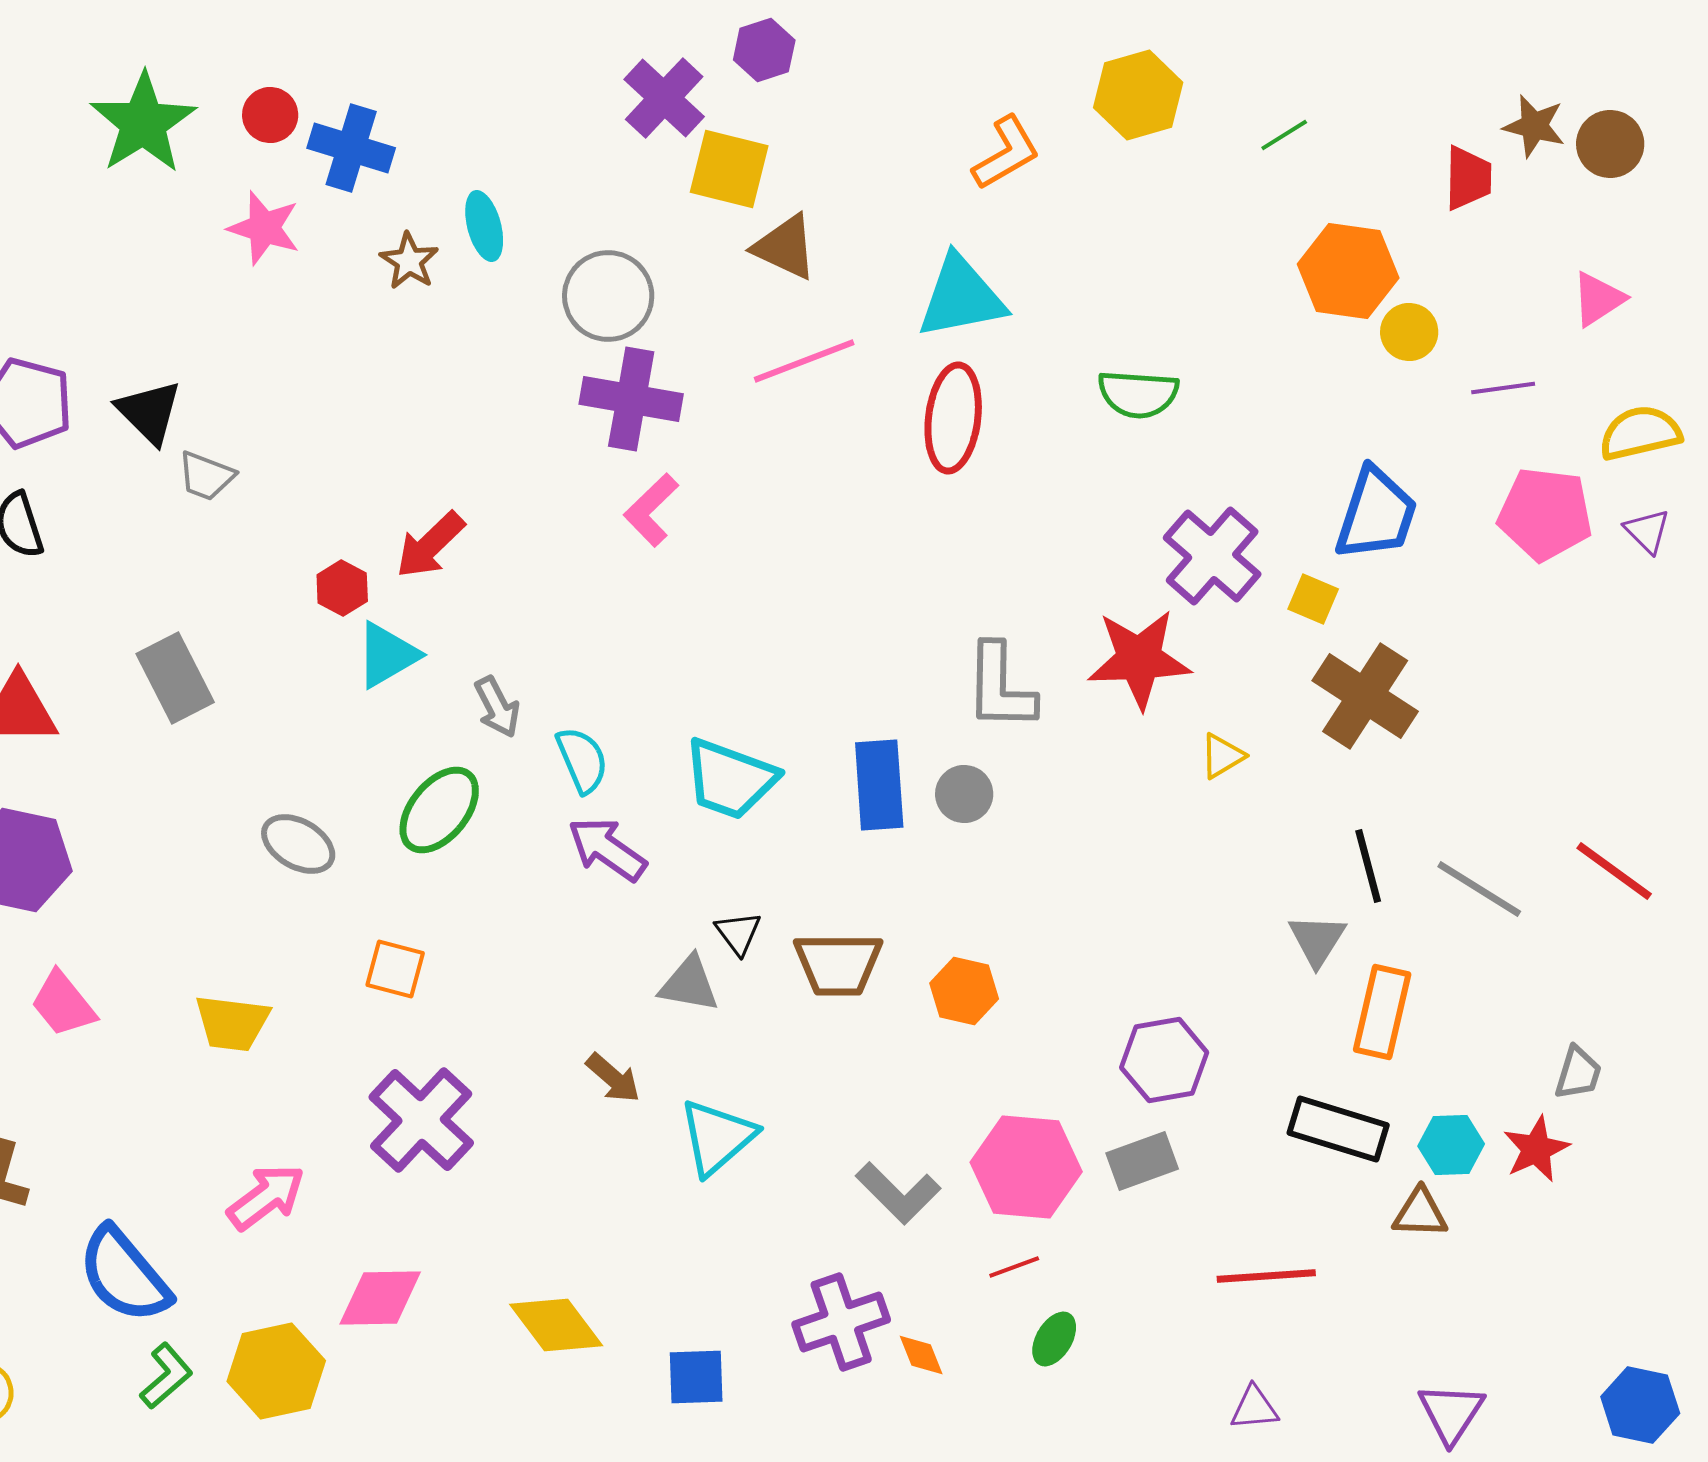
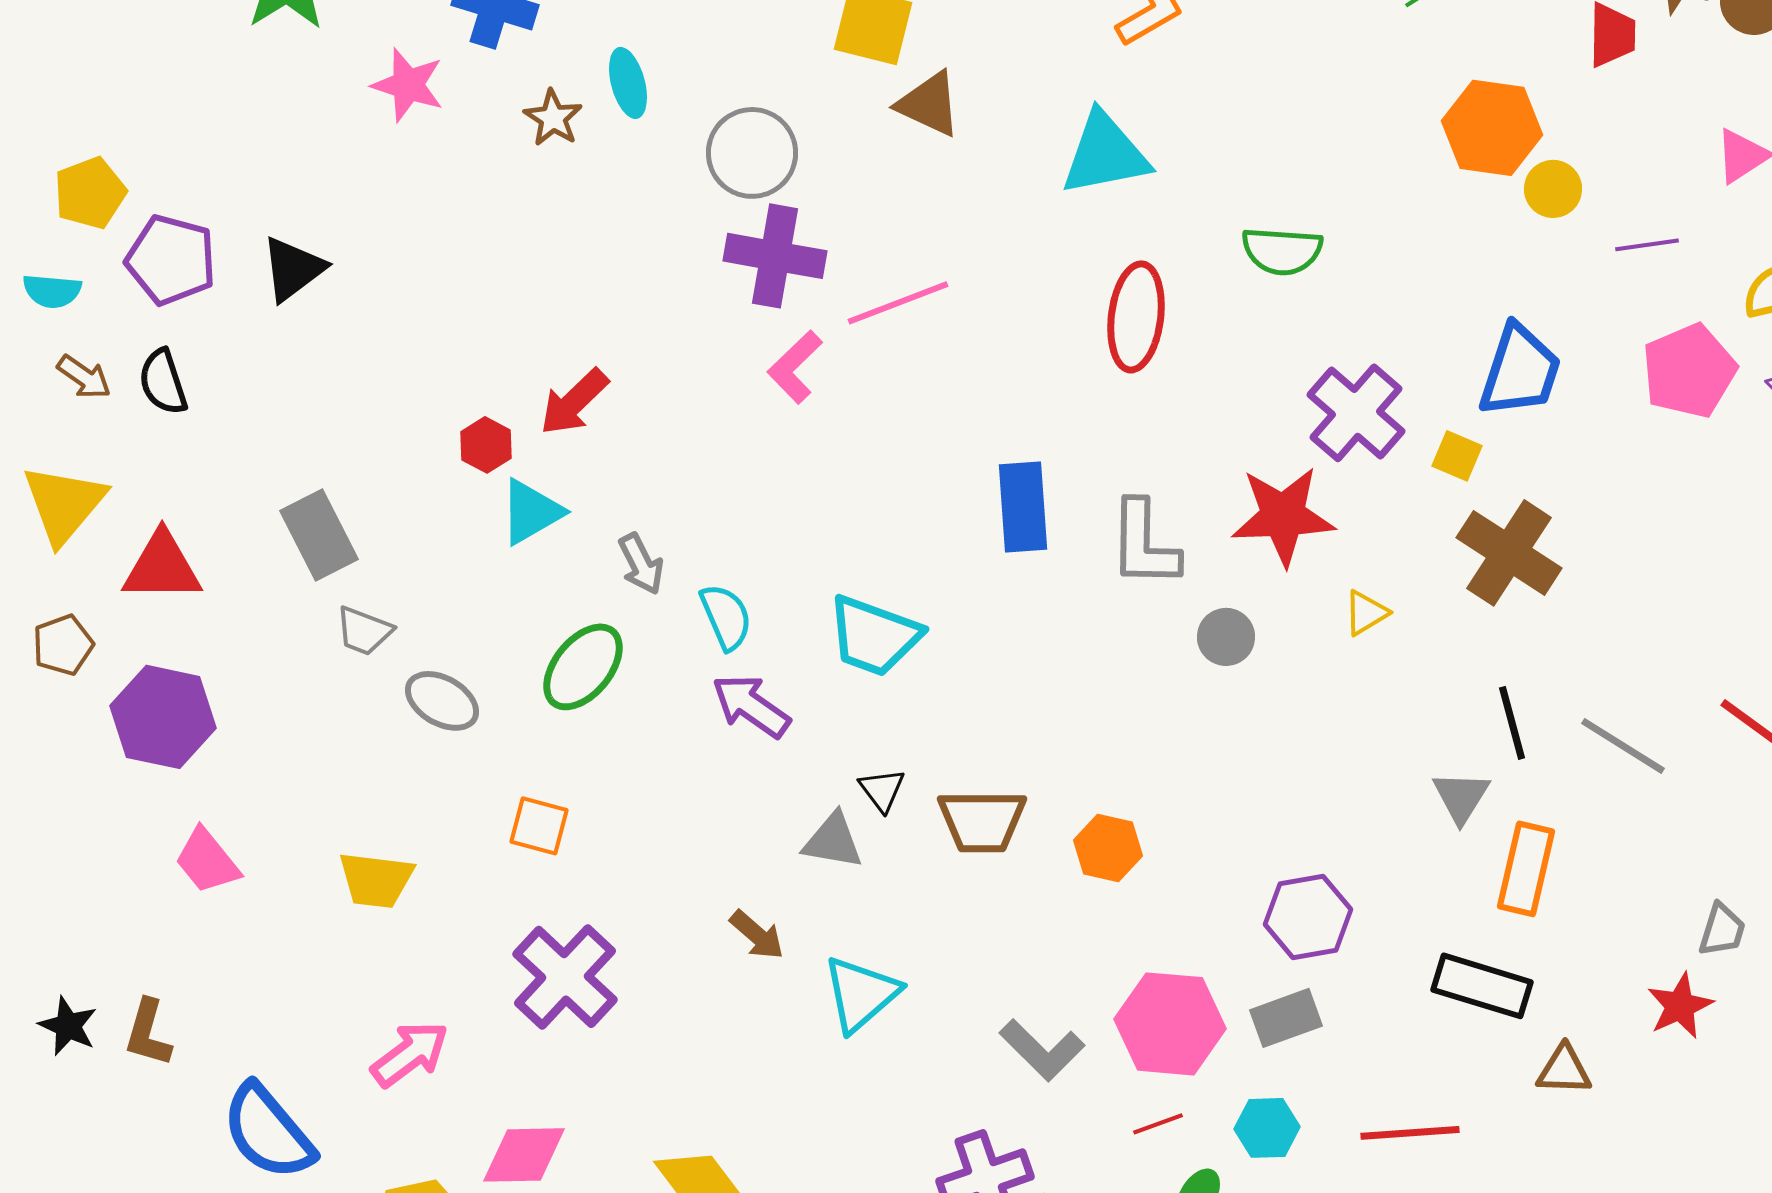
pink line: (804, 361) -> (898, 303), moved
black triangle: (149, 412) -> (293, 269), turned 38
red ellipse: (953, 418) -> (1136, 317), moved
gray trapezoid: (206, 476) -> (364, 631), moved
pink pentagon: (1545, 514) -> (1689, 371), turned -30
blue rectangle: (879, 785) -> (1023, 507), moved
gray circle: (964, 794) -> (1226, 637), moved
cyan hexagon: (1451, 1145) -> (1267, 1128), moved

